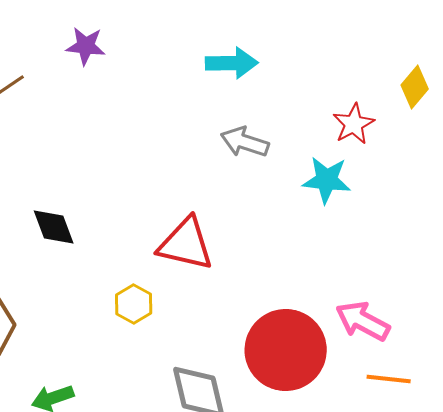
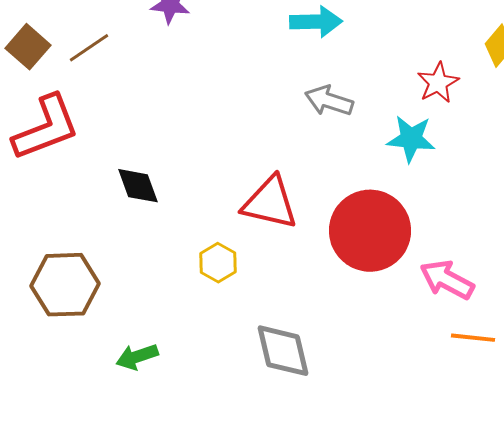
red circle: (286, 350) -> (370, 231), moved

